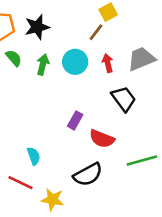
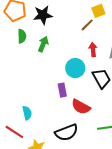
green semicircle: (14, 58) -> (22, 36), turned 32
cyan circle: (75, 62) -> (75, 68), moved
purple rectangle: (75, 120) -> (62, 90), turned -48

